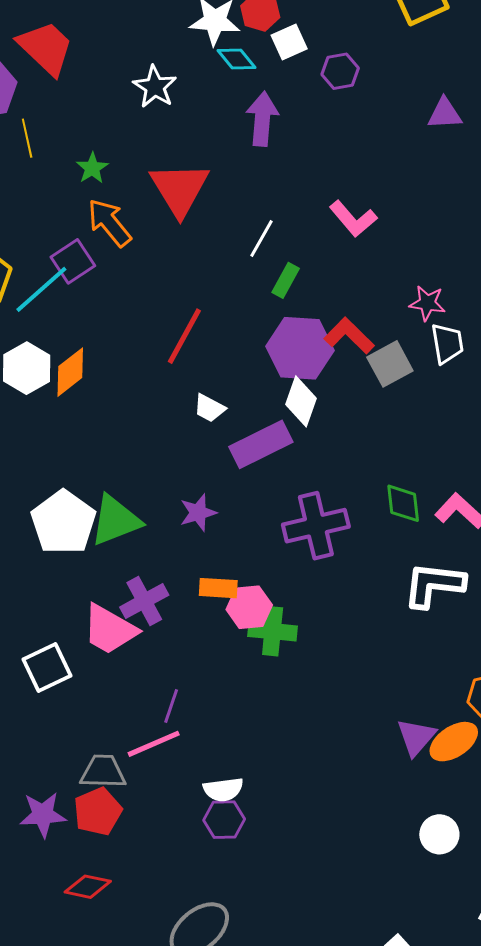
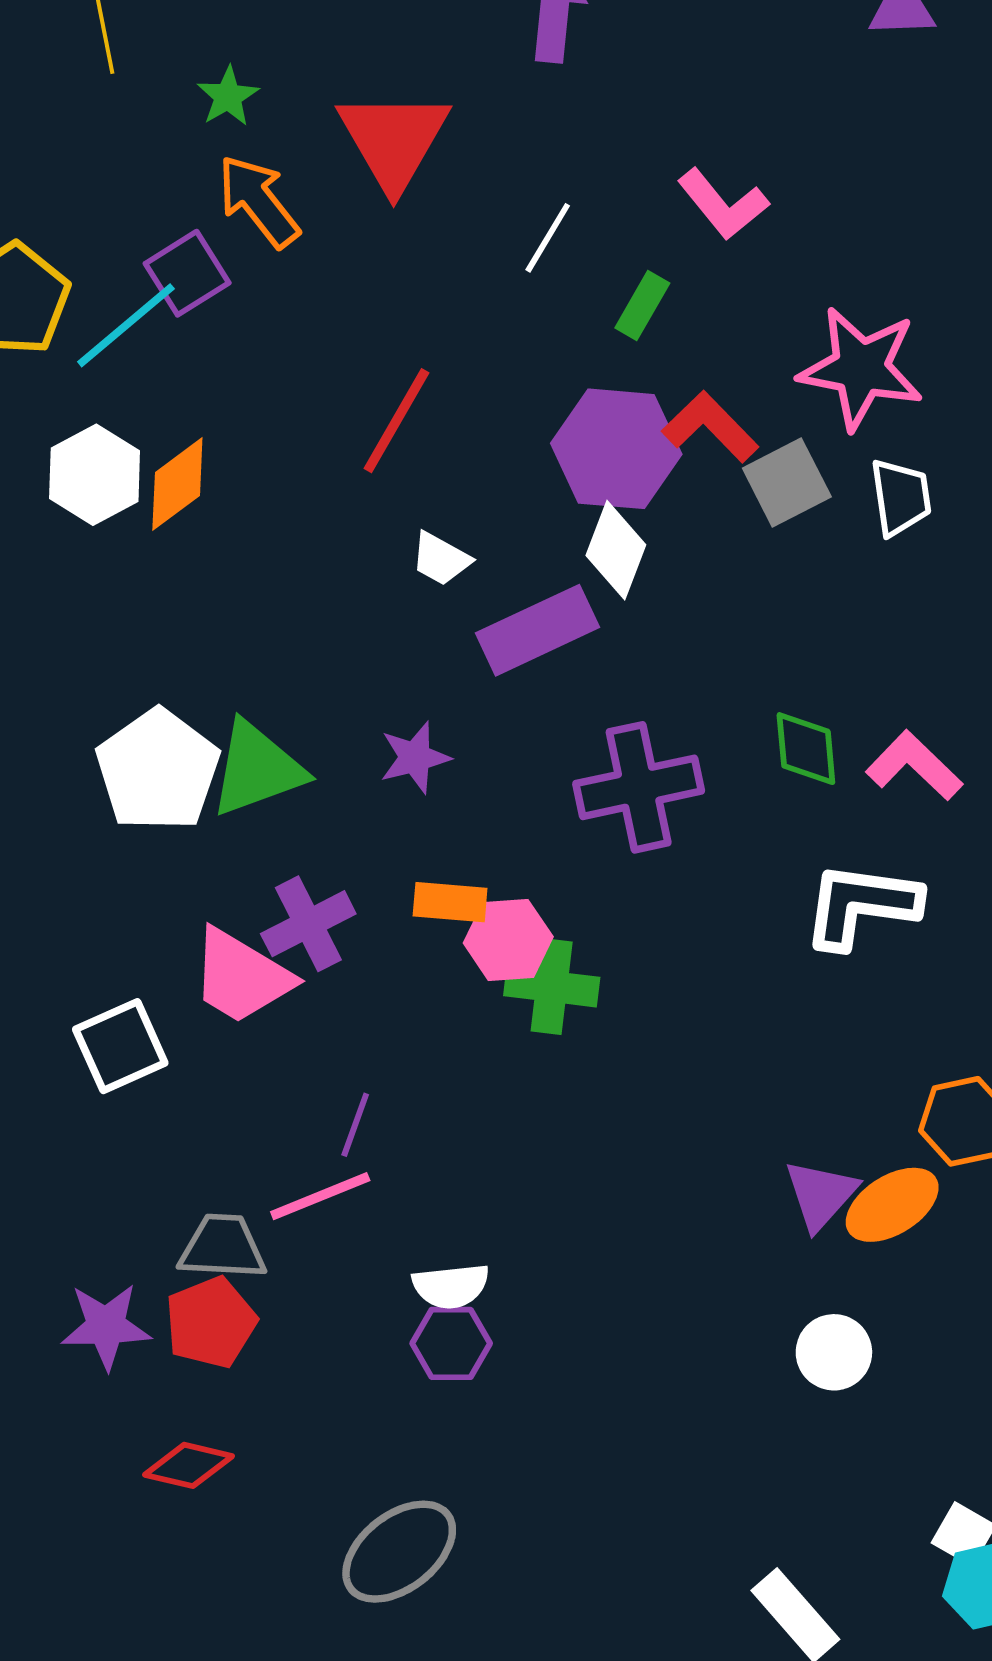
green rectangle: (286, 280) -> (642, 306), moved
pink star: (427, 303) -> (861, 368), size x1.8
white trapezoid: (447, 343) -> (901, 497), moved
white circle: (439, 834) -> (834, 1352), moved

